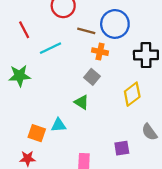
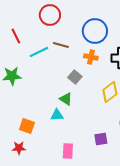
brown line: (86, 31) -> (61, 45), moved
orange cross: (100, 52) -> (91, 57), moved
cyan triangle: (59, 125) -> (57, 115), moved

